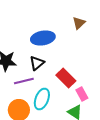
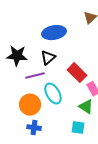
cyan ellipse: (42, 99) -> (53, 94), turned -50

